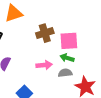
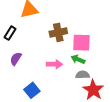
gray semicircle: (65, 73) -> (83, 75), moved

